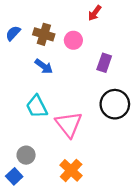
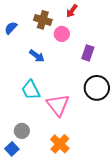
red arrow: (95, 13) -> (72, 11), moved
brown cross: (44, 34) -> (43, 20), moved

